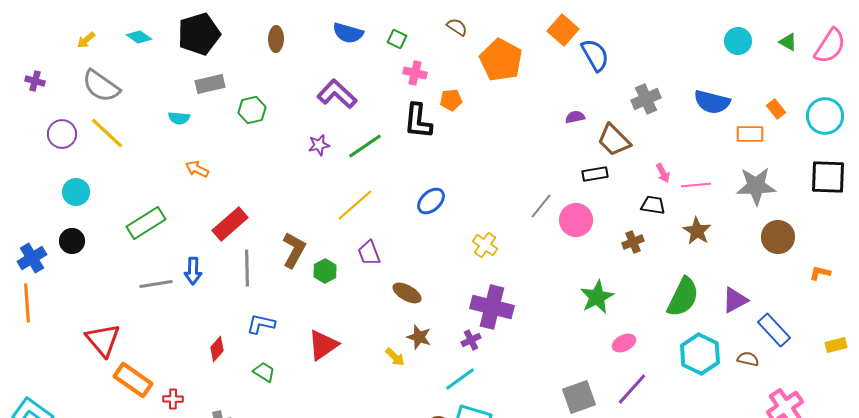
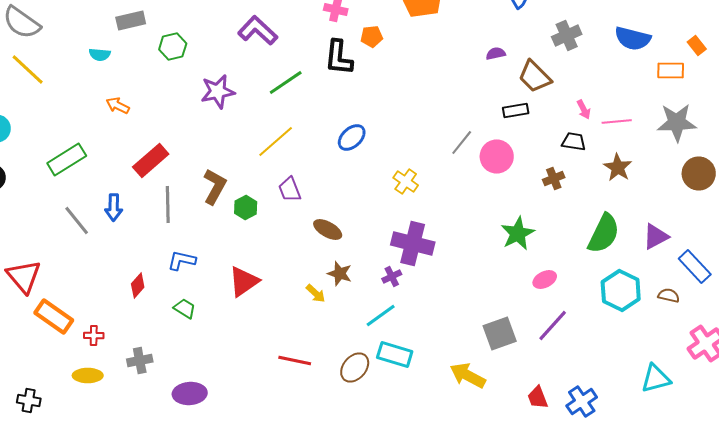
purple star: (319, 145) -> (218, 92), moved, size x1.6
gray line: (156, 284) -> (77, 220), turned 60

